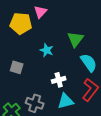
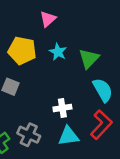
yellow pentagon: (21, 23) -> (22, 50), moved
cyan star: (47, 50) -> (58, 52), moved

